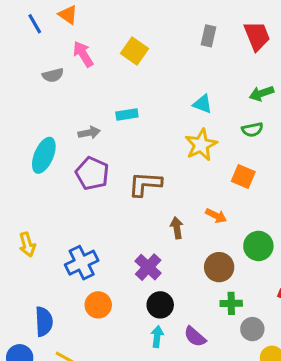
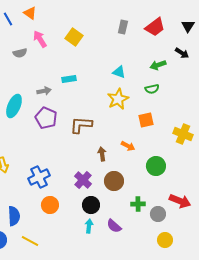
red trapezoid: (257, 36) -> (155, 27), turned 75
orange square: (243, 176) -> (146, 120), turned -35
brown circle: (219, 267) -> (114, 181), moved
gray circle: (252, 329) -> (158, 214), moved

